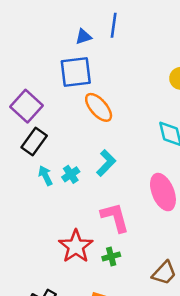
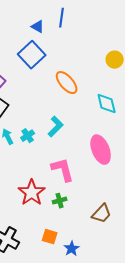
blue triangle: (83, 37) -> (38, 27), turned 48
blue square: (76, 72) -> (32, 55), turned -36
orange ellipse: (99, 107) -> (67, 83), moved

